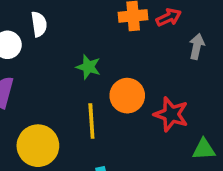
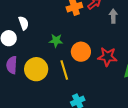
yellow circle: (38, 146) -> (36, 69), moved

